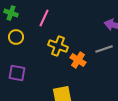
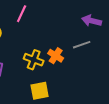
yellow cross: (58, 46) -> (34, 60), moved

